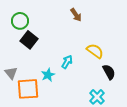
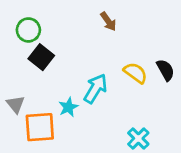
cyan arrow: (67, 62) -> (95, 89), size x1.5
black semicircle: (109, 72) -> (165, 70), moved

